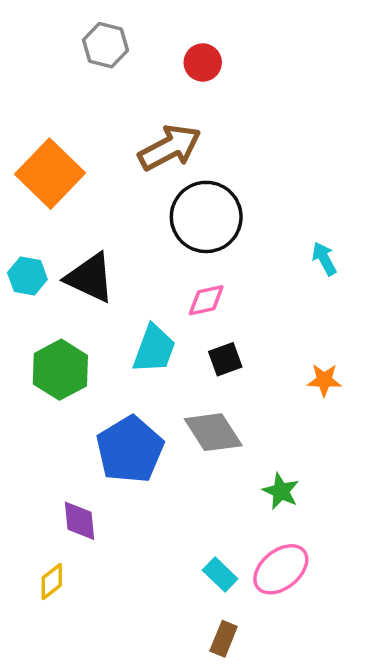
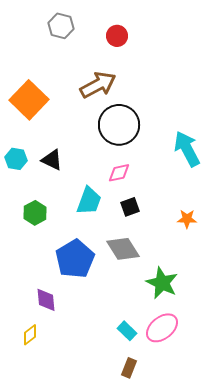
cyan arrow: (324, 259) -> (187, 149), size x1.8
black triangle: (90, 278) -> (52, 160), size x0.7
green hexagon: (60, 370) -> (35, 213), size x0.7
green star: (281, 491) -> (162, 283), size x1.5

